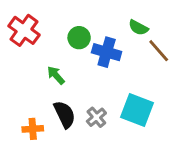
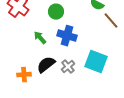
blue cross: (107, 52) -> (67, 36), moved
black semicircle: (65, 114) -> (46, 65), turned -102

